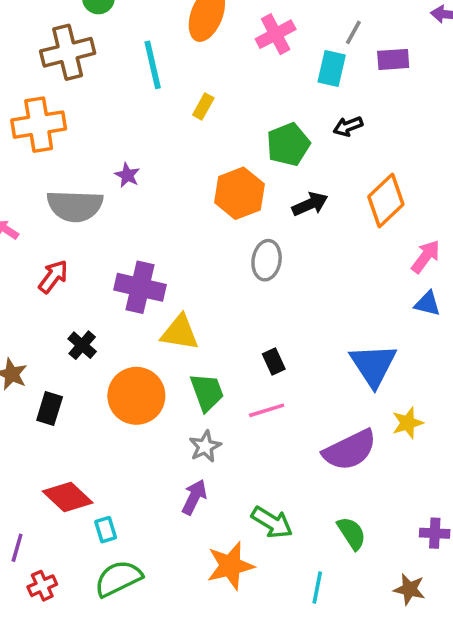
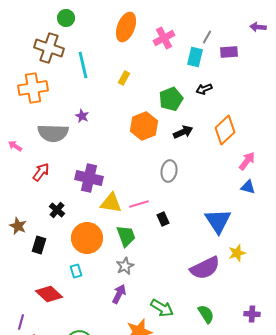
brown cross: (68, 52) -> (49, 48), turned 32
cyan line: (153, 65) -> (83, 65), moved
gray ellipse: (267, 260) -> (169, 171), moved
pink line: (267, 410) -> (139, 204), moved
cyan rectangle: (106, 530) -> (76, 271), moved

